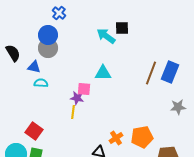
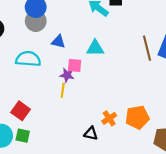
blue triangle: (34, 67) -> (58, 42), moved
brown line: (151, 73) -> (147, 48), turned -35
cyan semicircle: (41, 83) -> (28, 59), size x1.6

